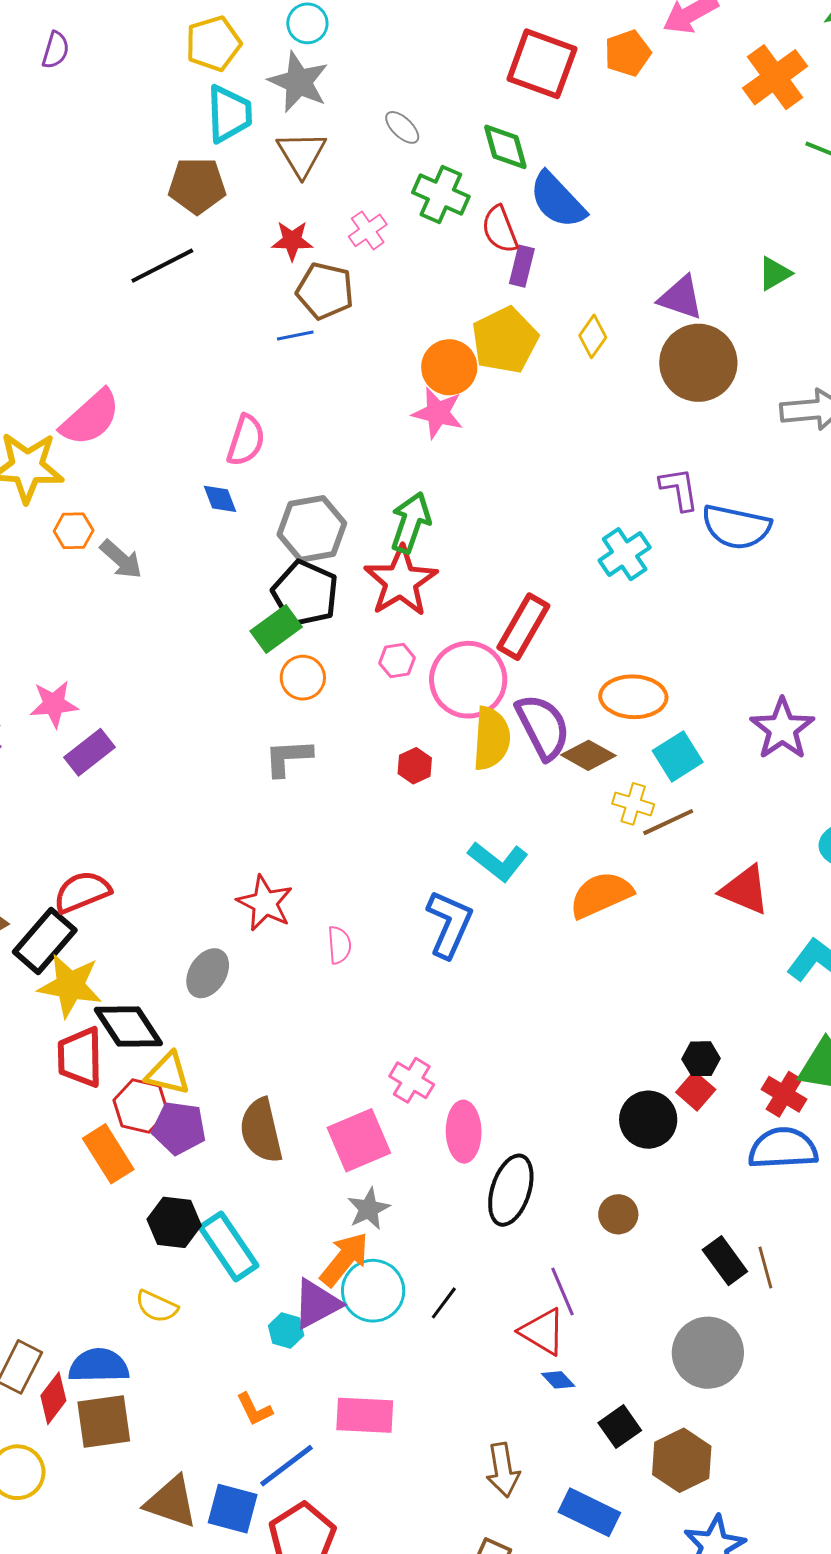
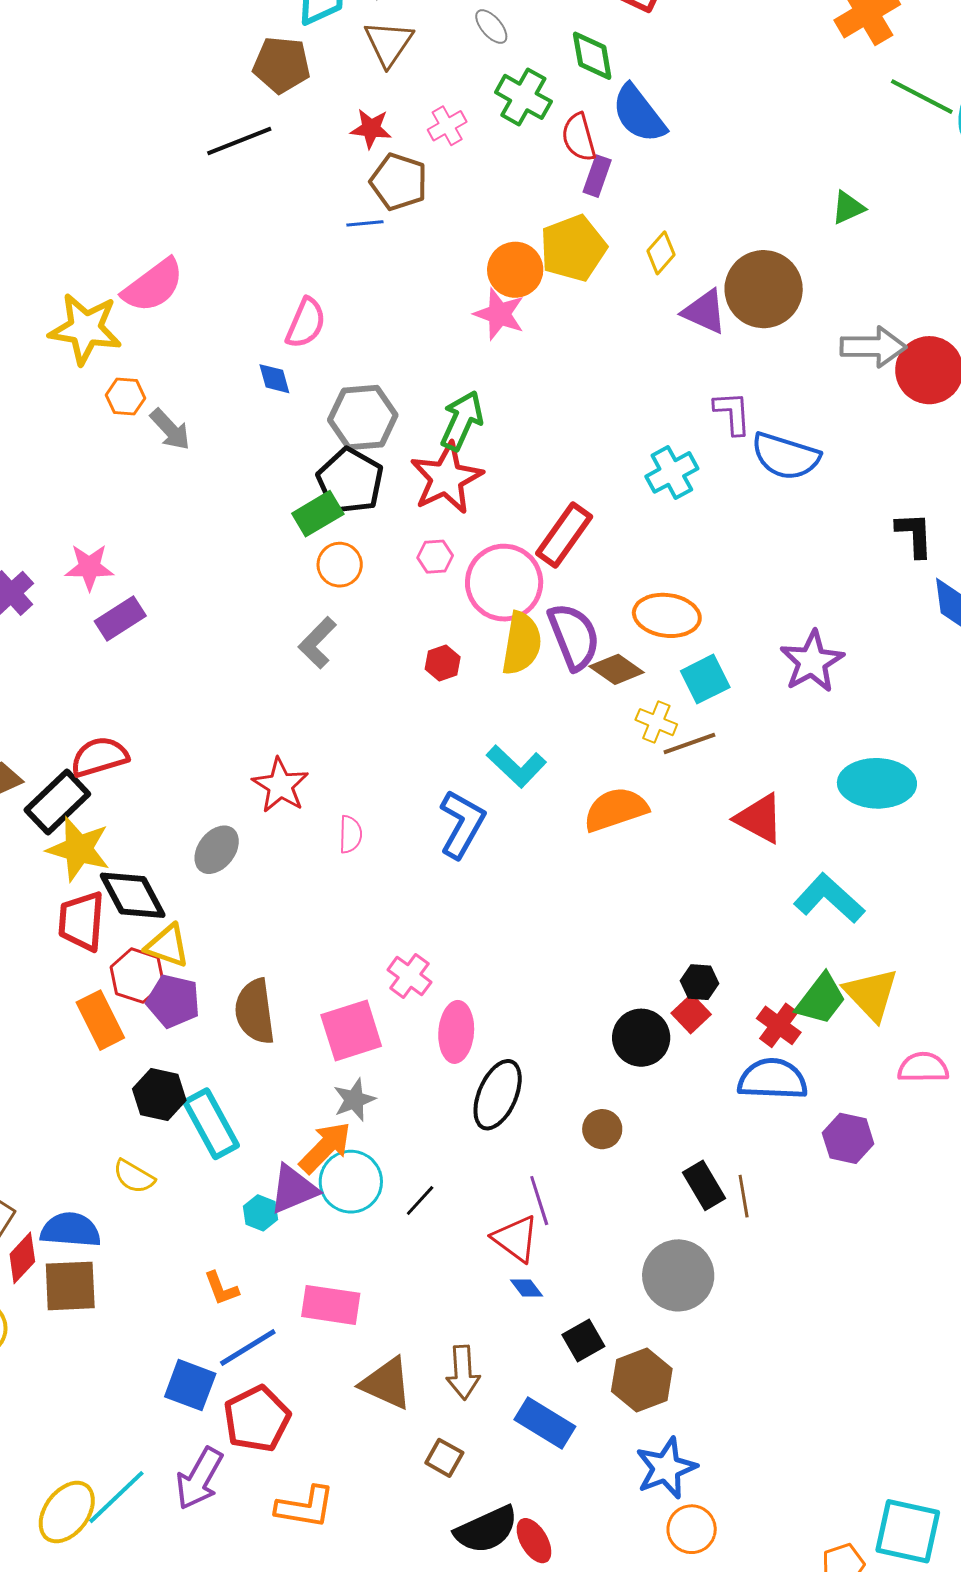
purple triangle: (681, 298) -> (705, 312), moved
gray L-shape: (288, 758) -> (317, 643), turned -48
brown triangle: (171, 1502) -> (386, 1383), moved

